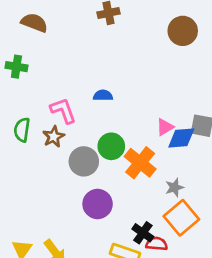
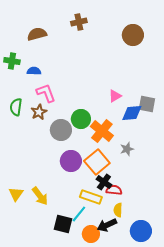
brown semicircle: (34, 23) -> (37, 34), moved, turned -36
blue semicircle: (103, 95) -> (34, 71), moved
pink triangle: (165, 127) -> (115, 96), moved
orange square: (181, 218) -> (97, 162), moved

